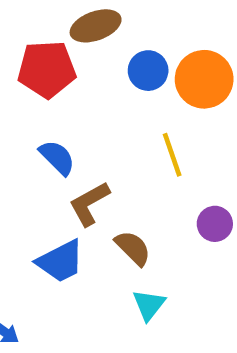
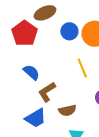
red pentagon: (47, 69) -> (24, 33), turned -30
brown semicircle: (133, 248) -> (67, 110), turned 126

